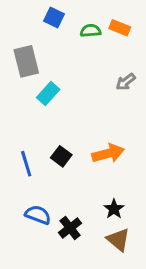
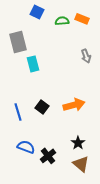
gray arrow: (126, 82) -> (86, 56), turned -72
cyan rectangle: (48, 94) -> (33, 64), turned -56

